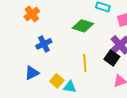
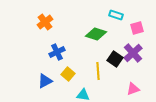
black square: (112, 58) -> (115, 59), moved
yellow square: (57, 81) -> (68, 74), moved

